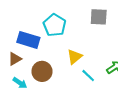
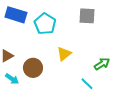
blue rectangle: (28, 40) -> (16, 15), moved
cyan line: (88, 76) -> (87, 84), moved

